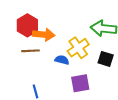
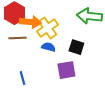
yellow cross: (78, 48) -> (47, 28), moved
black square: (106, 59) -> (76, 47), moved

